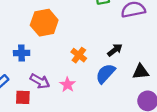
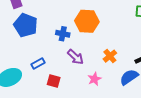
blue cross: (22, 53) -> (63, 34), moved
purple arrow: (40, 81) -> (75, 57), moved

